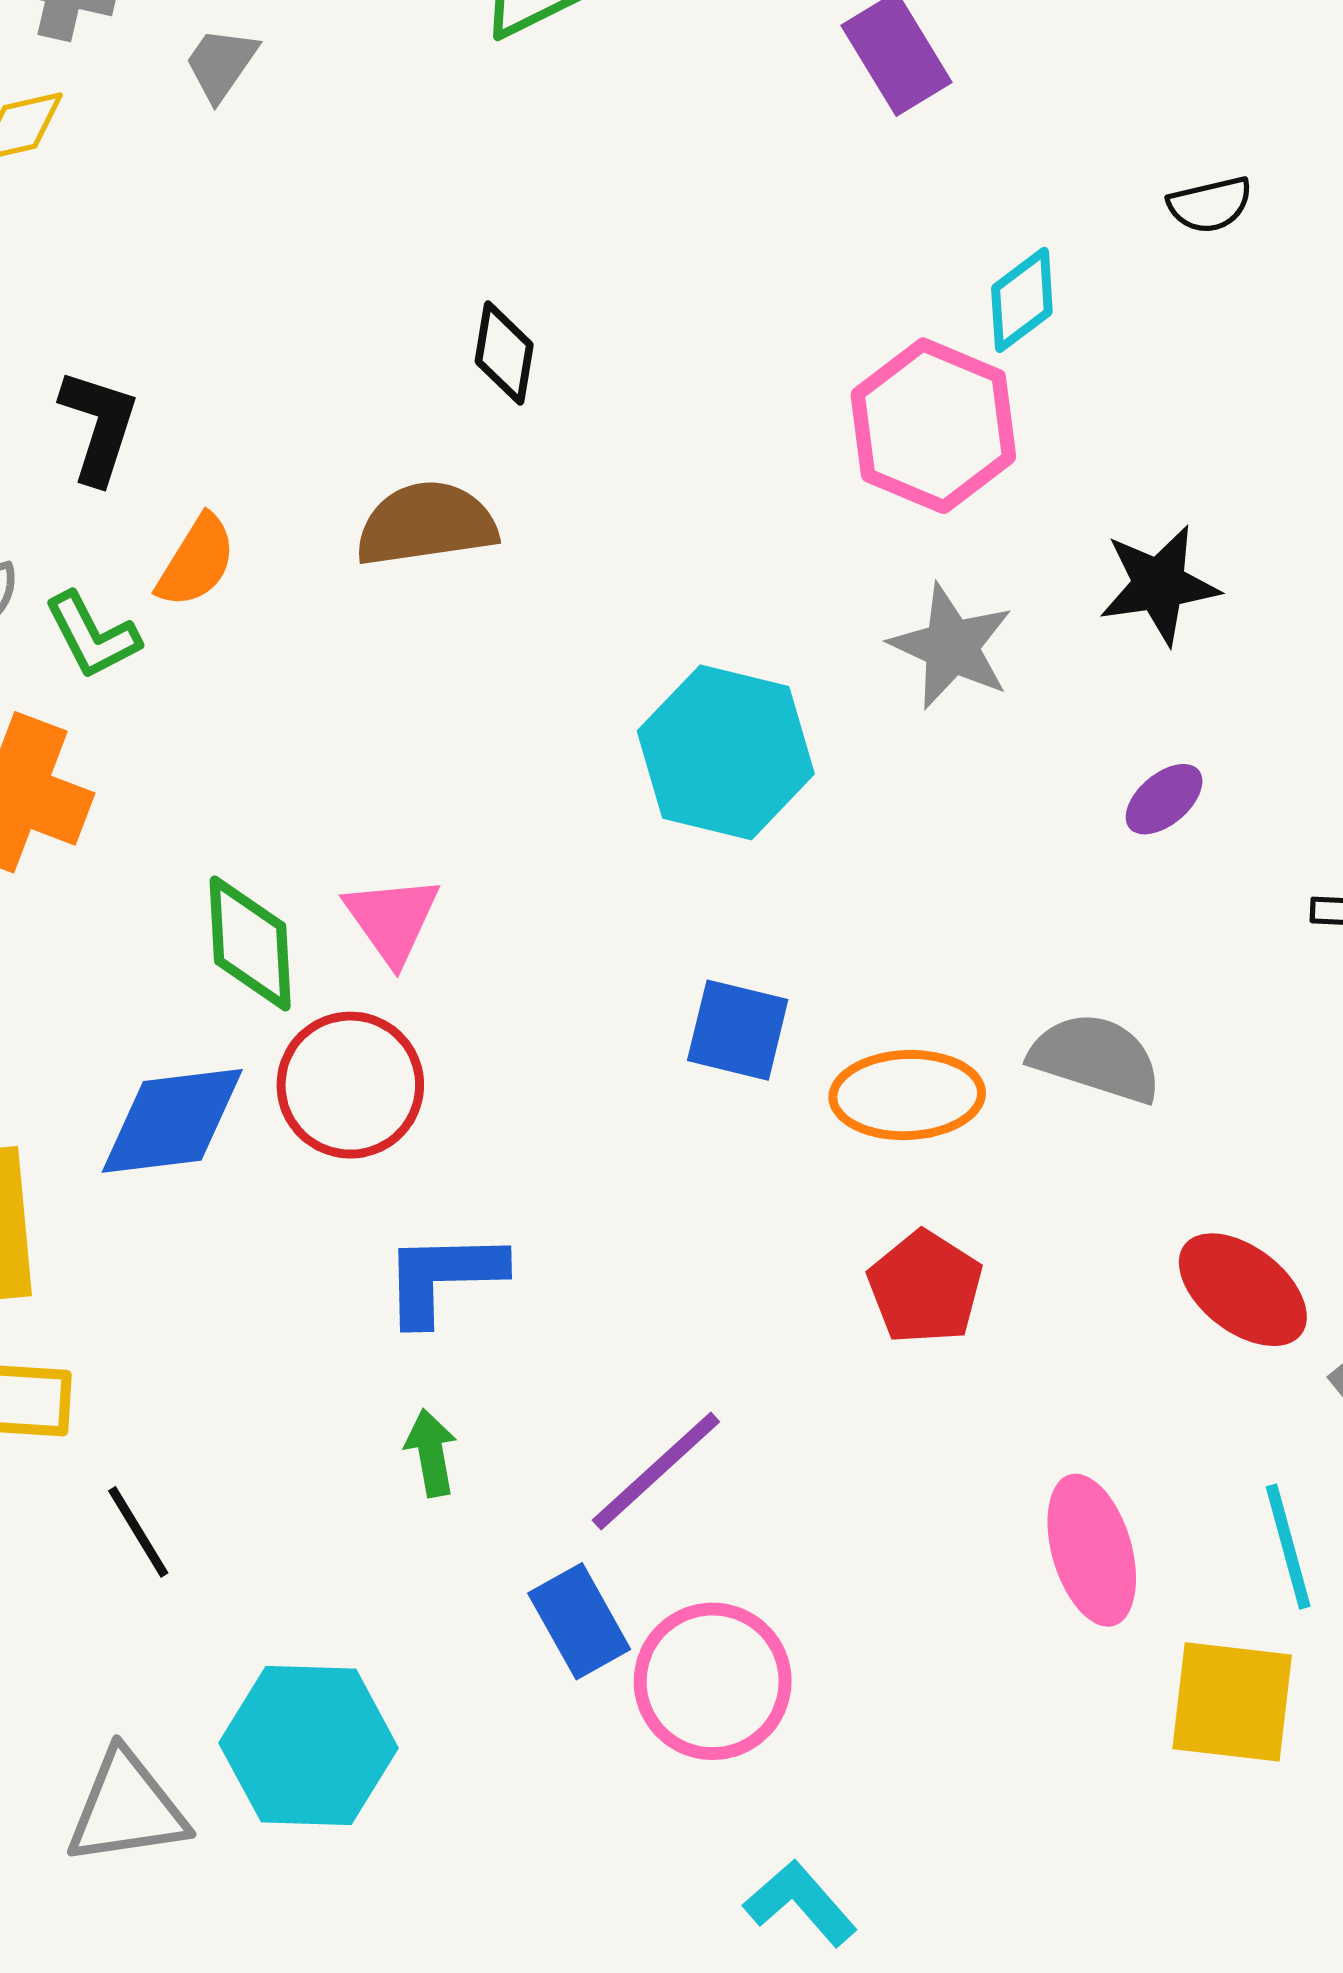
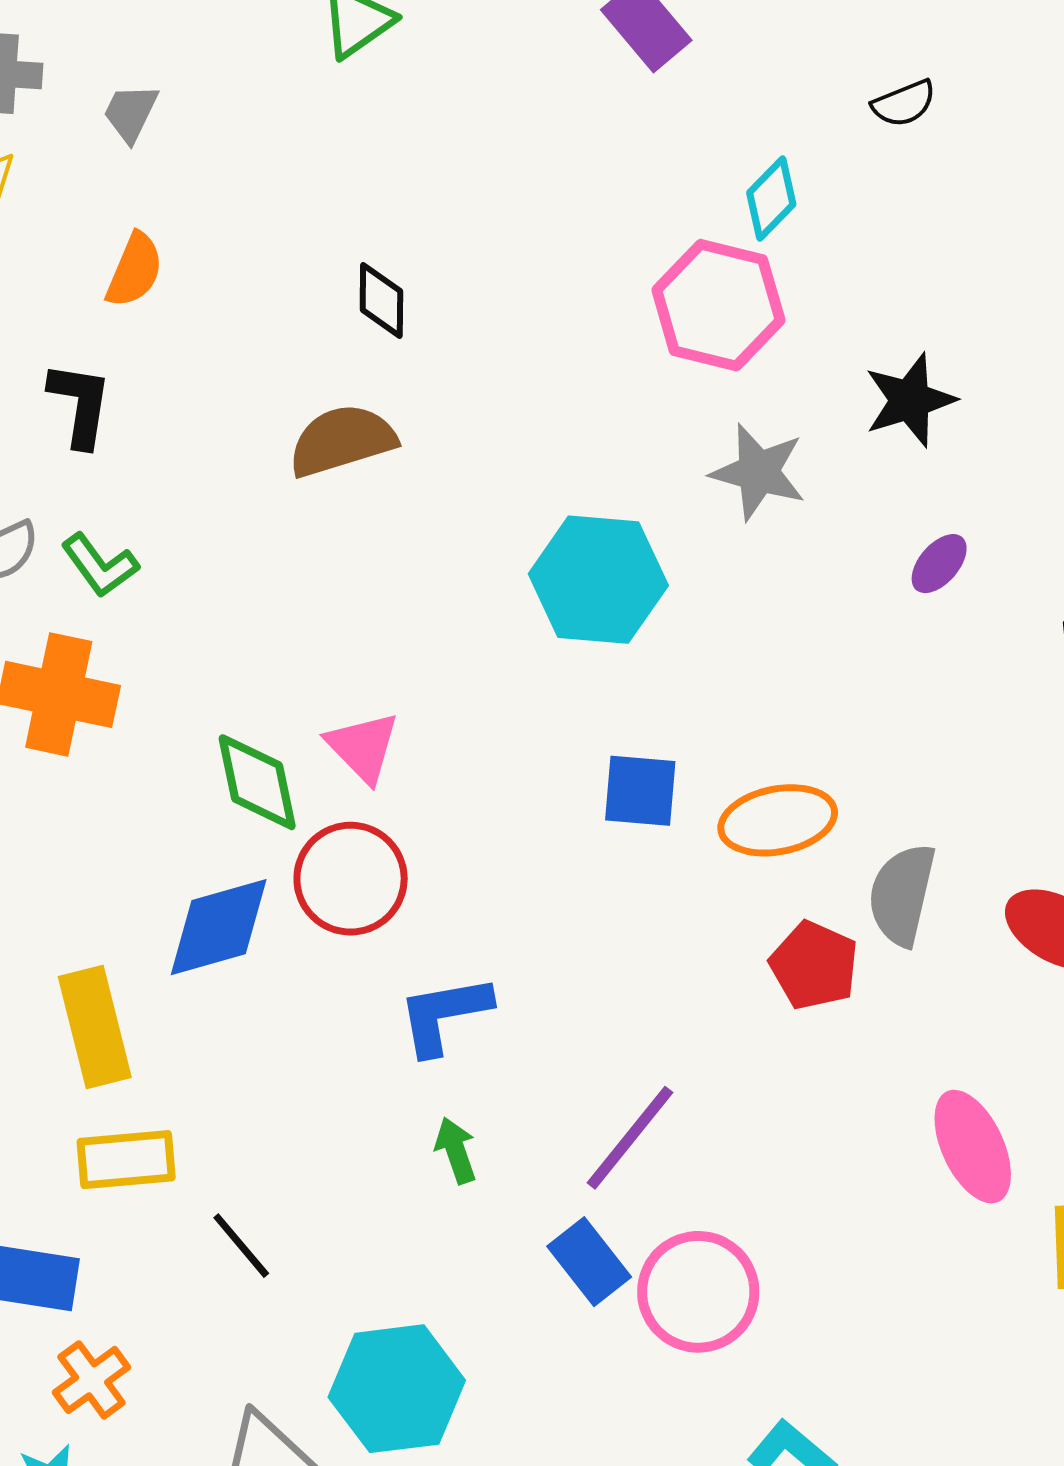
orange semicircle: (196, 561) -> (135, 270), moved
gray semicircle: (1096, 1058) -> (902, 895), moved, turned -86

